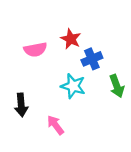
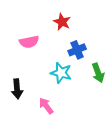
red star: (71, 39) -> (62, 22), moved

